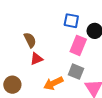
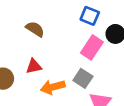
brown semicircle: (30, 40) -> (35, 29), turned -42
red triangle: (37, 59) -> (34, 66), moved

